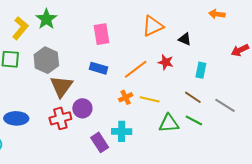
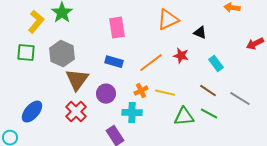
cyan rectangle: (201, 70) -> (216, 64), turned -49
purple circle: (82, 108) -> (106, 94), moved
blue ellipse: (16, 118) -> (32, 112), turned -50
red cross: (60, 118) -> (76, 112), turned -30
cyan cross: (122, 131) -> (132, 113), moved

